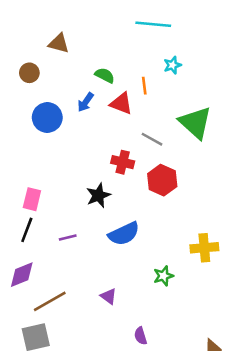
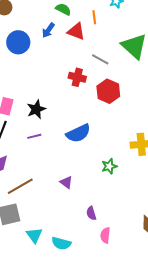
black star: (98, 195) -> (36, 109), moved

